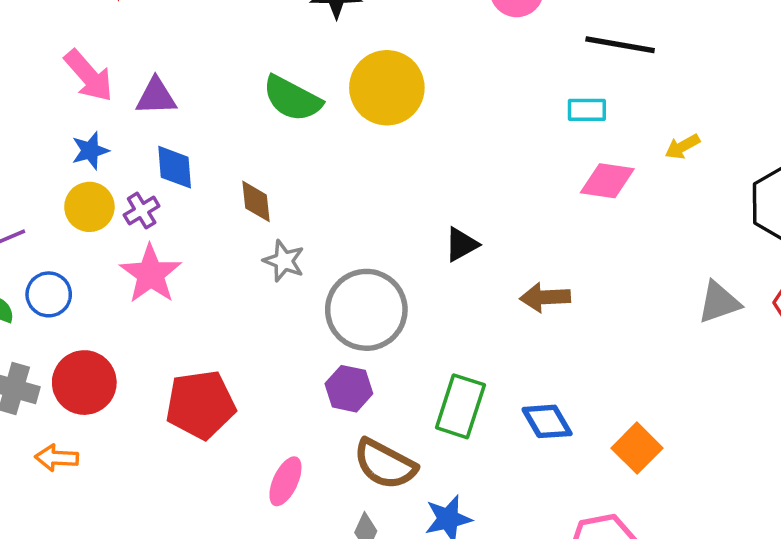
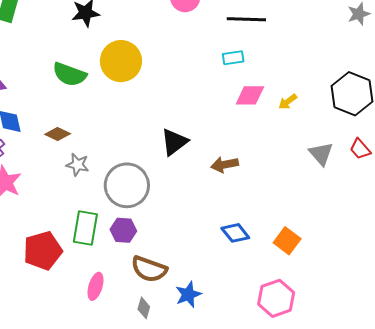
yellow arrow: (682, 147) -> (288, 102), moved
brown diamond: (256, 201) -> (58, 134), turned -50
black triangle: (461, 245) -> (174, 142), size x1.4
gray triangle: (719, 302) -> (321, 154), turned -44
green rectangle: (460, 406) -> (85, 228), moved

